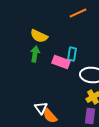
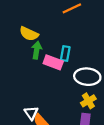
green arrow: (35, 54) -> (37, 50), moved

